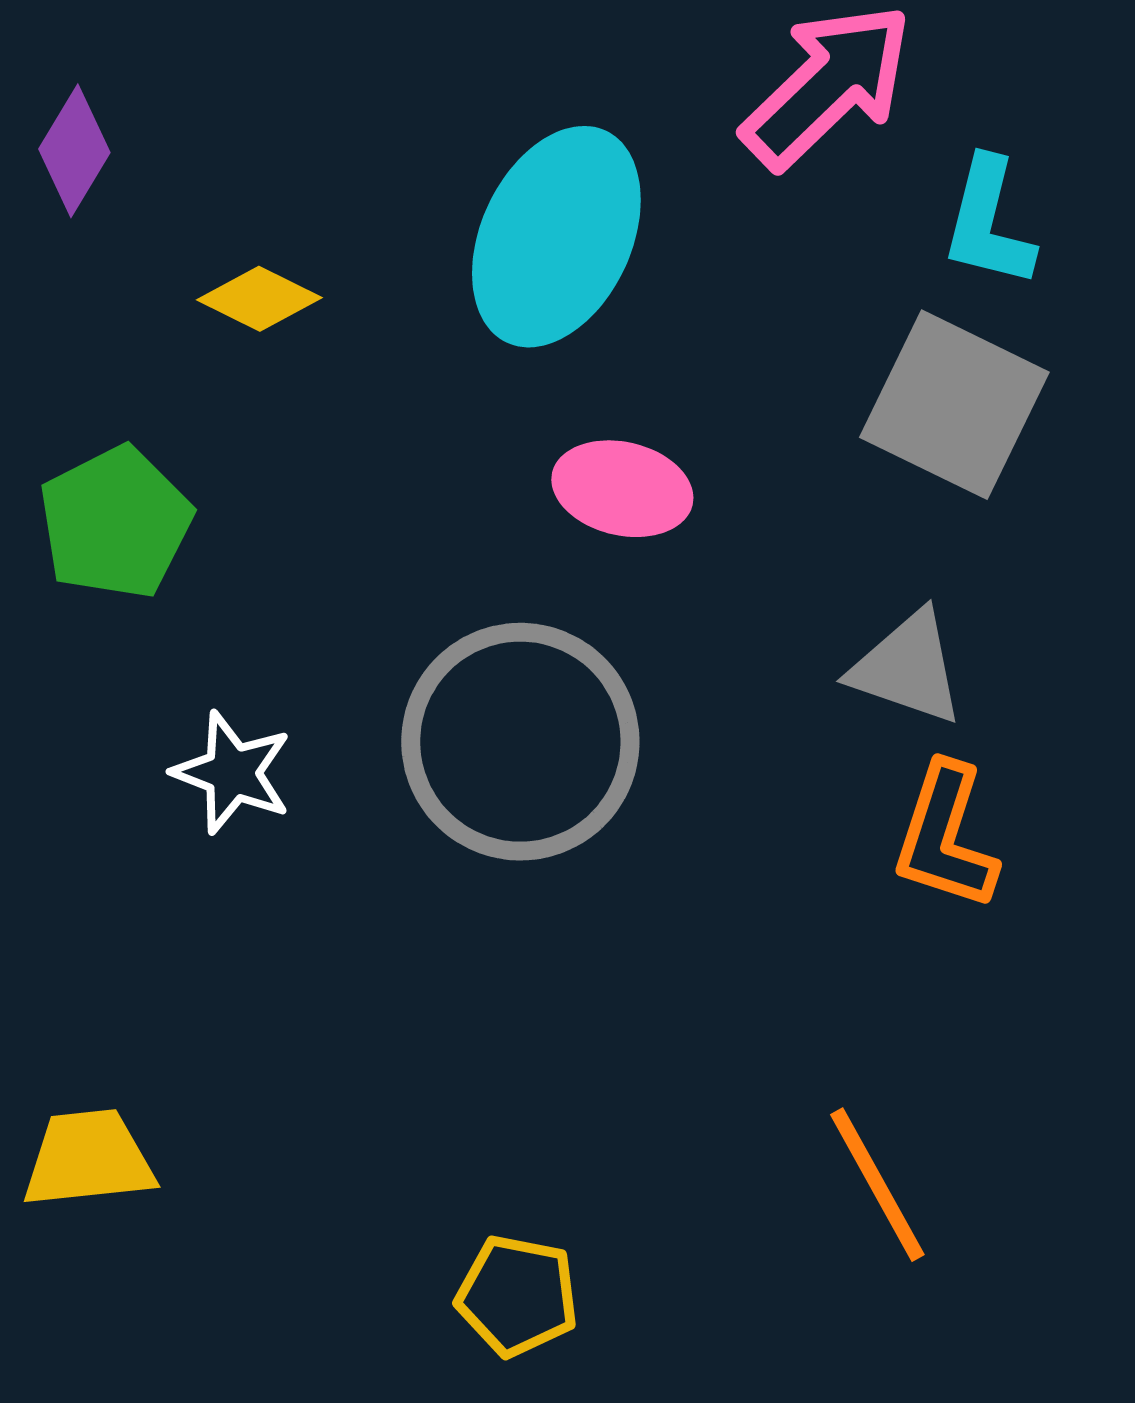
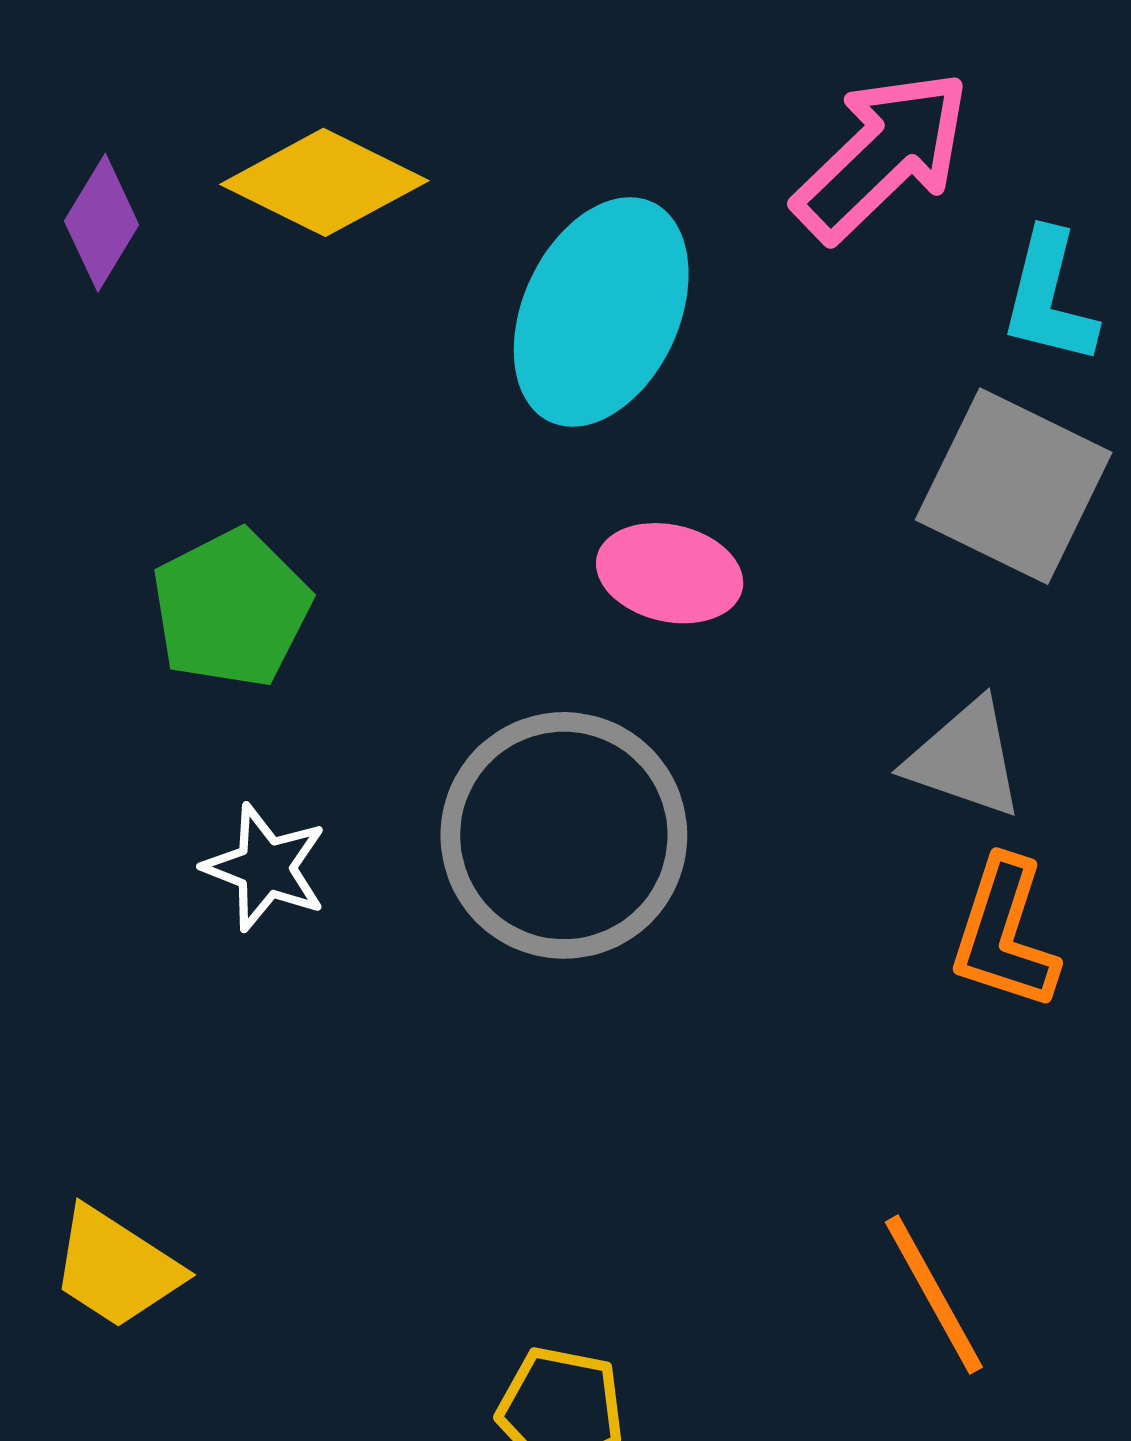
yellow diamond: (259, 299) -> (324, 182), moved, size x1.6
green pentagon: (115, 523) -> (231, 608), moved
yellow trapezoid: (88, 1159) -> (116, 1268), turned -141

